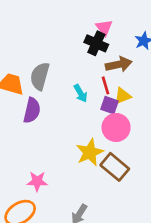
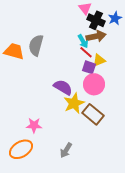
black cross: (96, 43) -> (96, 20), moved
red line: (106, 85) -> (86, 52), turned -32
cyan arrow: (81, 93) -> (83, 41), moved
purple semicircle: (32, 110) -> (63, 87), moved, turned -72

